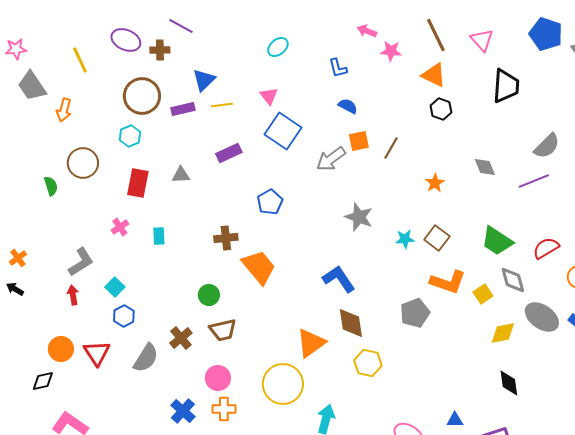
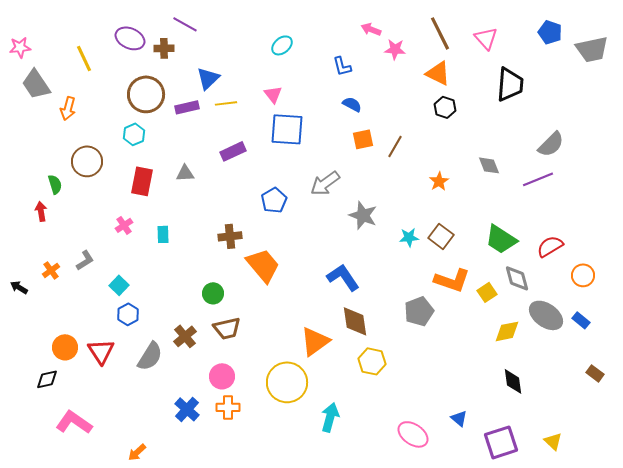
blue pentagon: (546, 34) -> (550, 32), size x0.7
blue square: (283, 131) -> (287, 129), turned -30
gray arrow: (331, 159) -> (325, 183), moved
orange cross: (18, 258) -> (51, 270), moved
gray L-shape: (81, 262) -> (85, 260), size x0.7
red arrow: (73, 295) -> (41, 211), moved
blue triangle: (455, 420) -> (459, 418), turned 42

